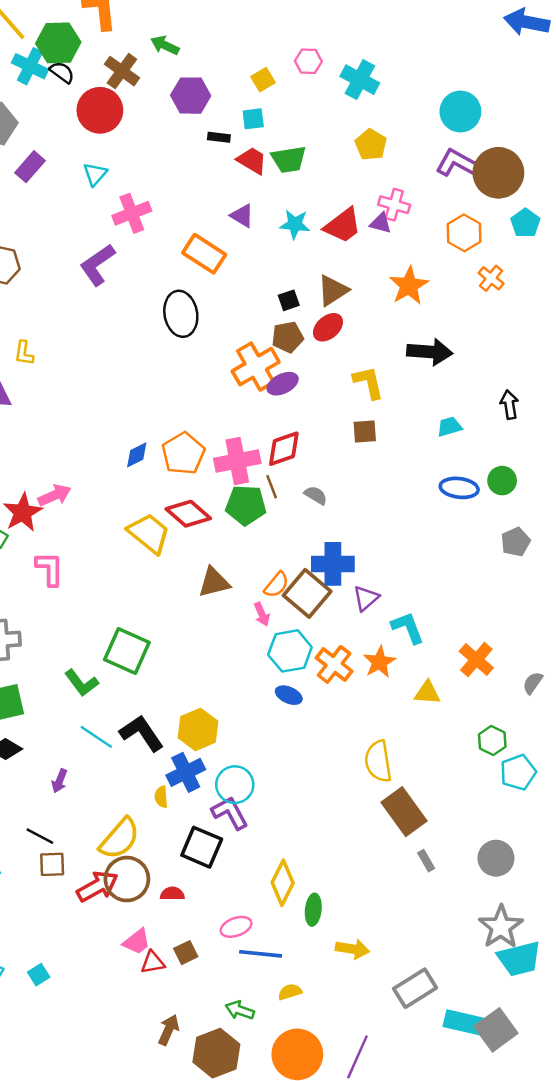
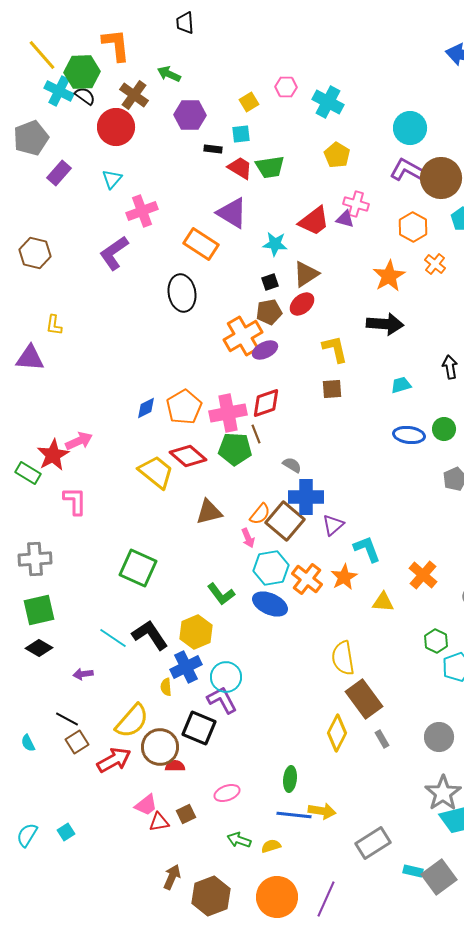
purple triangle: (242, 216) -> (232, 213), size x1.6
cyan star: (295, 224) -> (275, 244), moved
orange star: (409, 286) -> (389, 276), moved
gray semicircle: (316, 495) -> (292, 465), moved
green L-shape: (82, 683) -> (221, 594), moved
blue ellipse: (289, 695) -> (270, 604), size x1.6
purple arrow: (59, 781) -> (83, 674), turned 60
brown square: (52, 864) -> (77, 742), turned -30
brown circle: (127, 879) -> (160, 747), moved
yellow diamond: (283, 883) -> (337, 733), moved
blue line: (261, 954) -> (294, 815), moved
green arrow: (240, 1010) -> (239, 840), moved
cyan rectangle: (464, 1022) -> (413, 871), size x0.6

